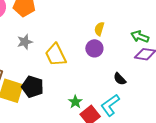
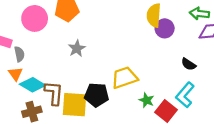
yellow semicircle: (99, 29) -> (154, 15), size x1.5
purple circle: (94, 48) -> (165, 28), moved
yellow trapezoid: (56, 55) -> (124, 78), moved, turned 110

